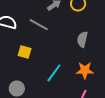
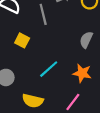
gray line: (39, 25) -> (43, 14), turned 36

